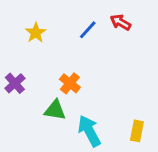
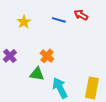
blue line: (88, 30) -> (59, 20), turned 64
yellow rectangle: (137, 131) -> (92, 88), size x1.5

